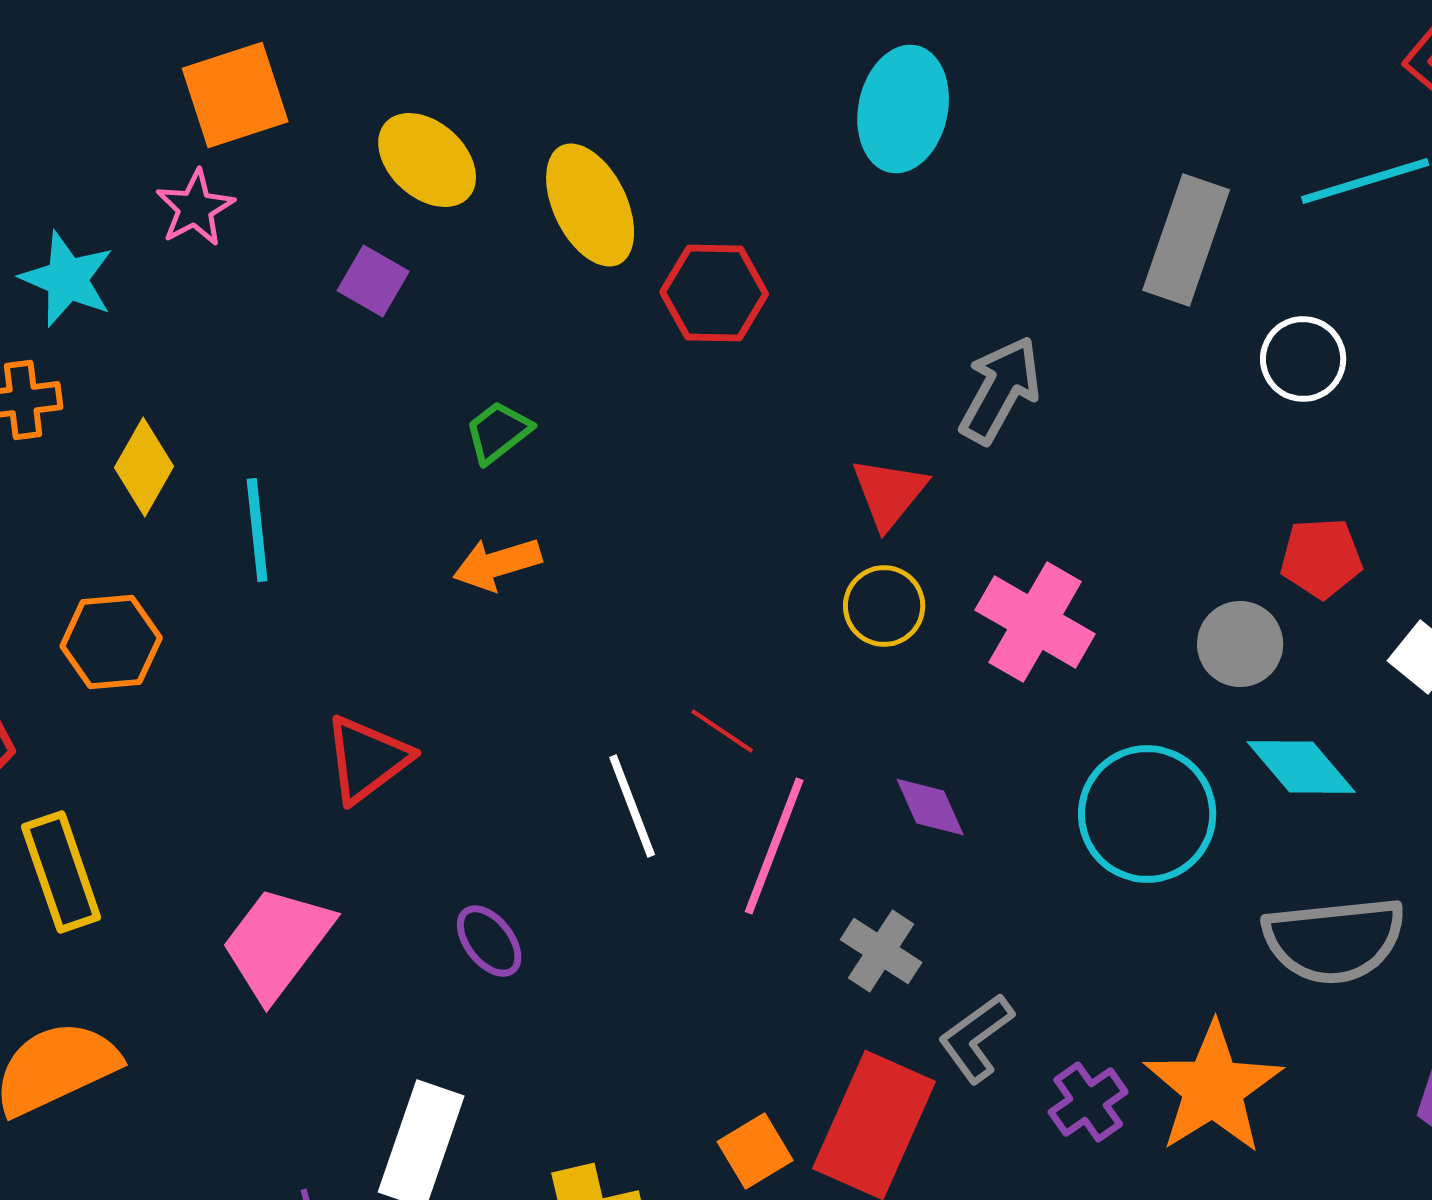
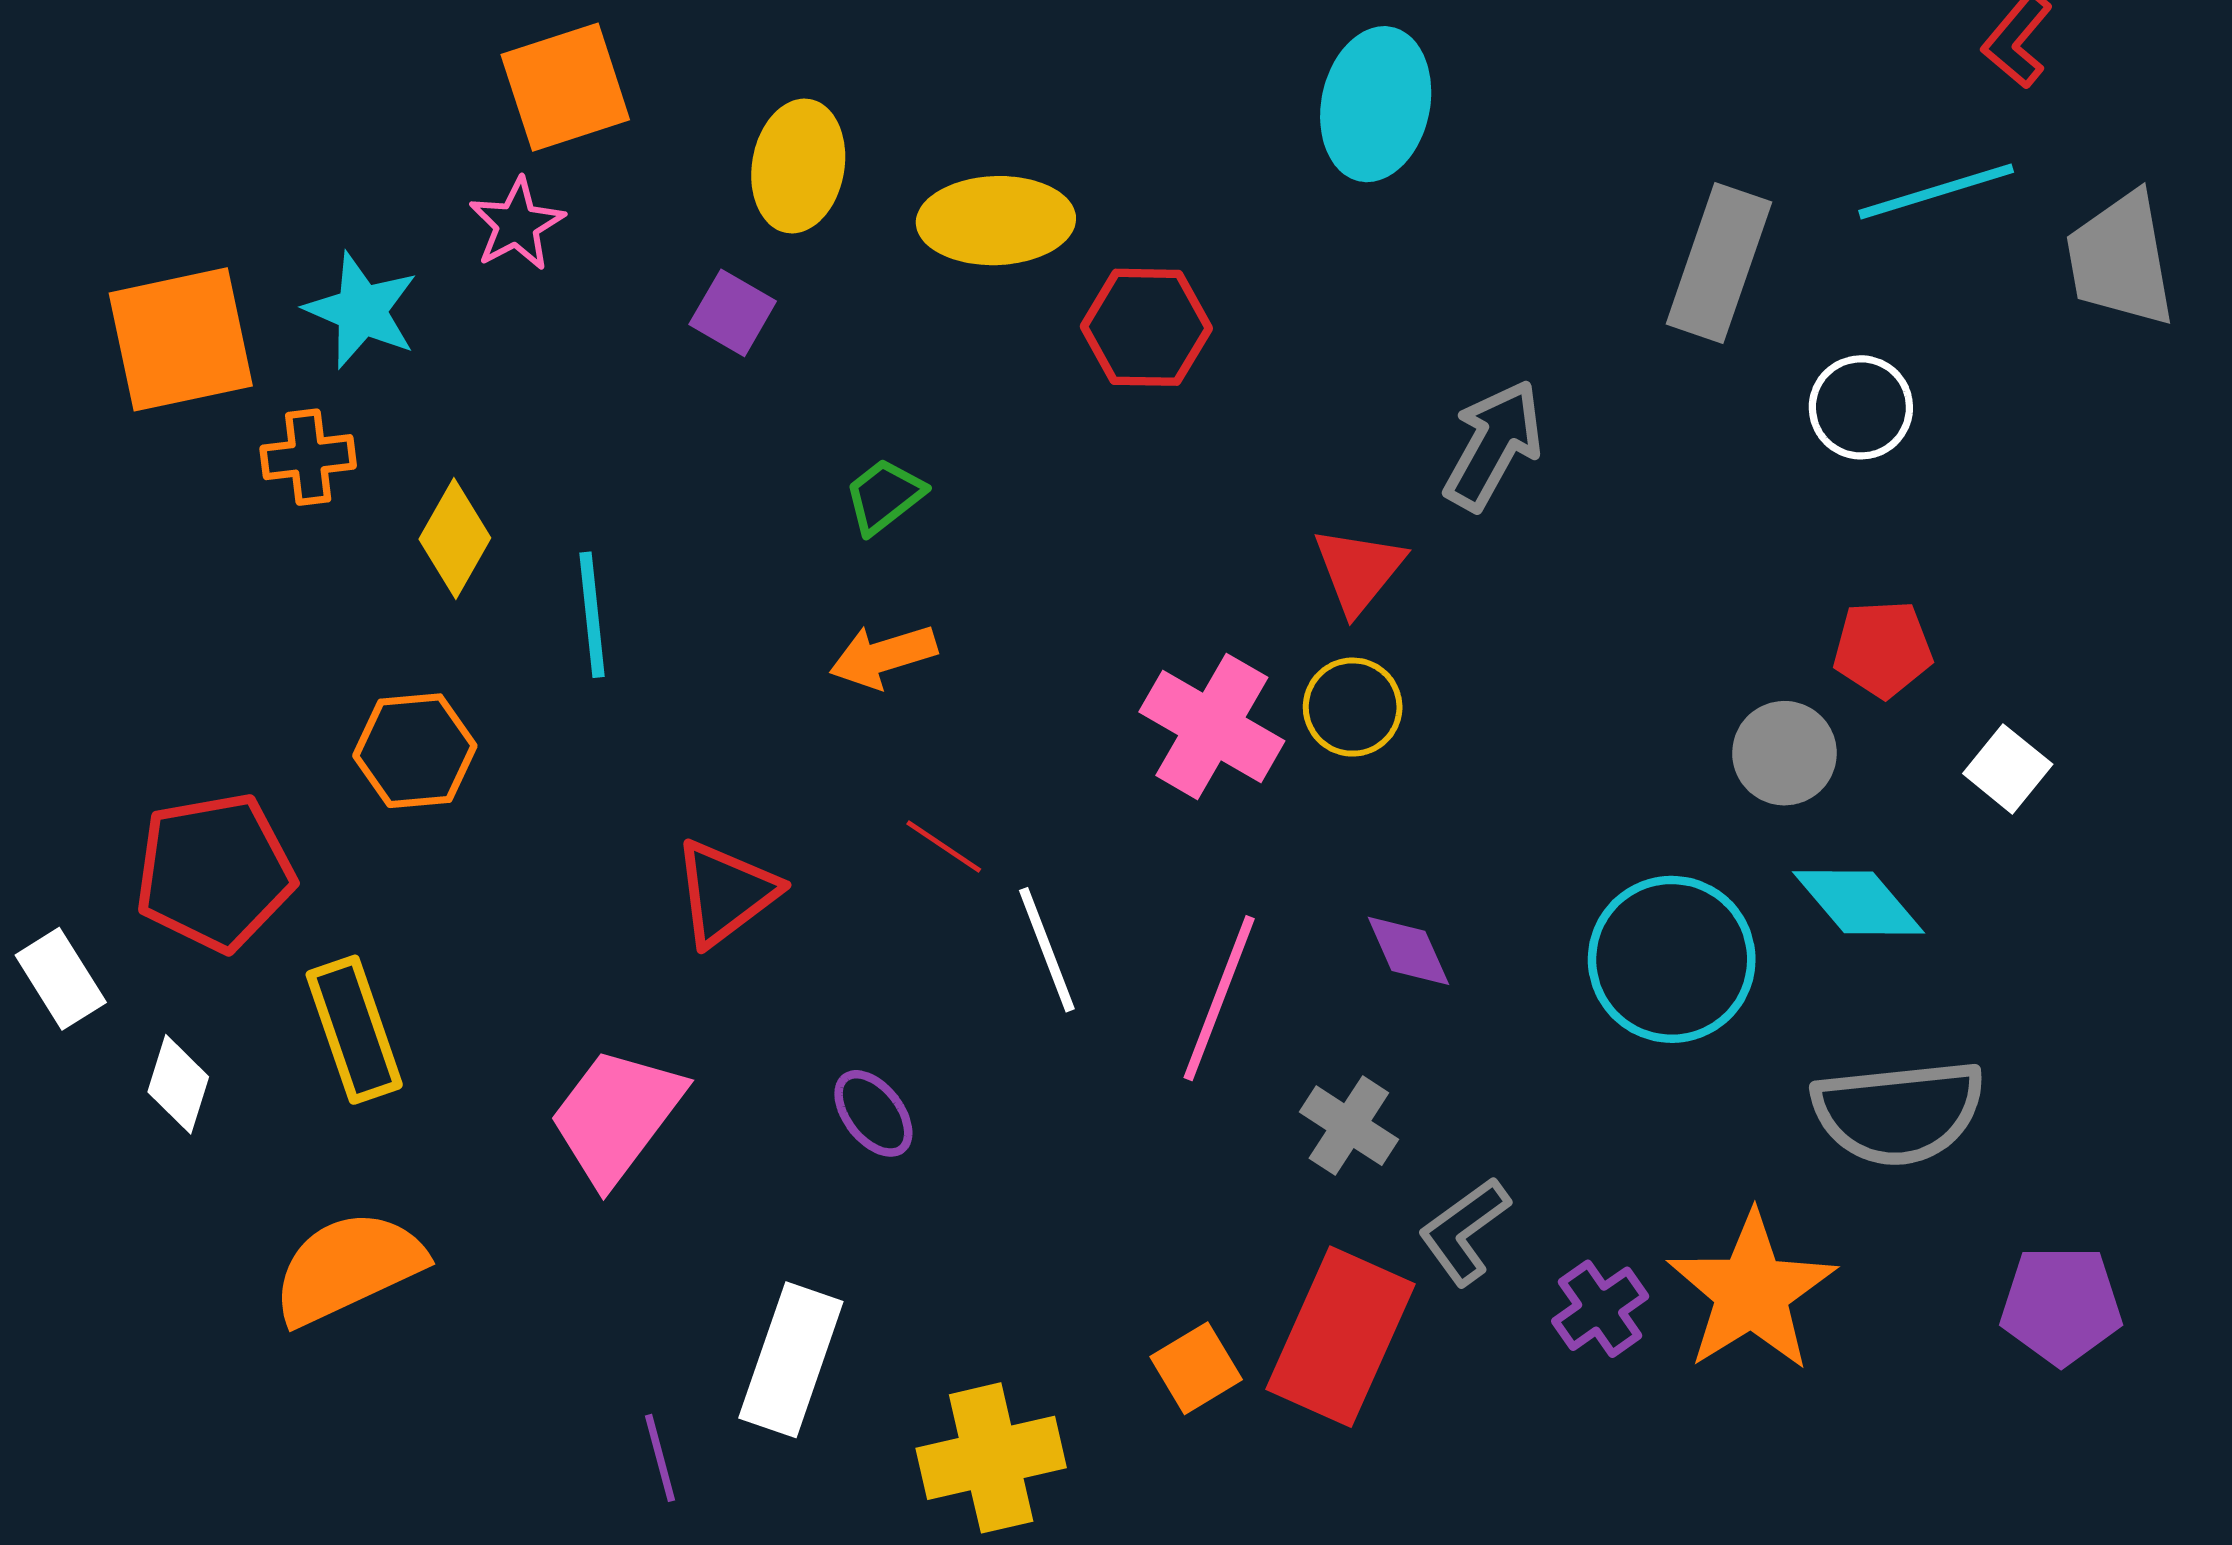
yellow ellipse: (427, 160) -> (798, 166), turned 58
yellow ellipse: (590, 205) -> (996, 221), turned -66
pink cross: (1035, 622) -> (1212, 726), moved
red line: (722, 731) -> (944, 847), moved

